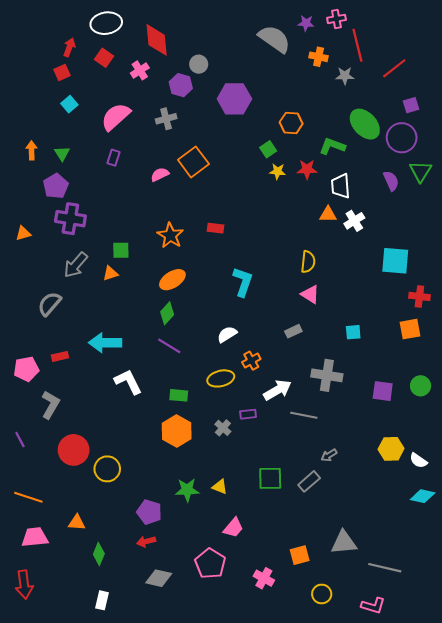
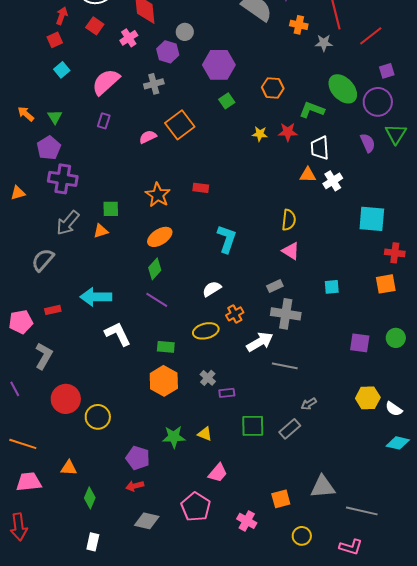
green square: (268, 149) -> (227, 101), moved
orange arrow: (32, 150) -> (26, 114), turned -48
gray cross: (327, 375) -> (286, 314), moved
purple rectangle: (248, 414) -> (227, 393), moved

